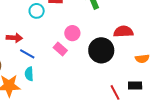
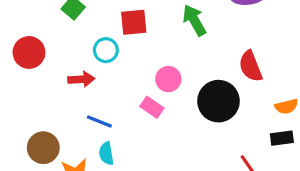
red semicircle: (123, 31) -> (251, 66), turned -102
red arrow: (14, 38) -> (81, 79), moved
black rectangle: (135, 86) -> (282, 138), moved

